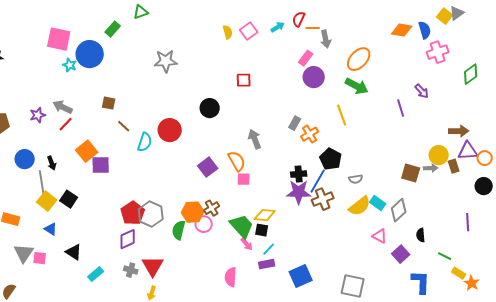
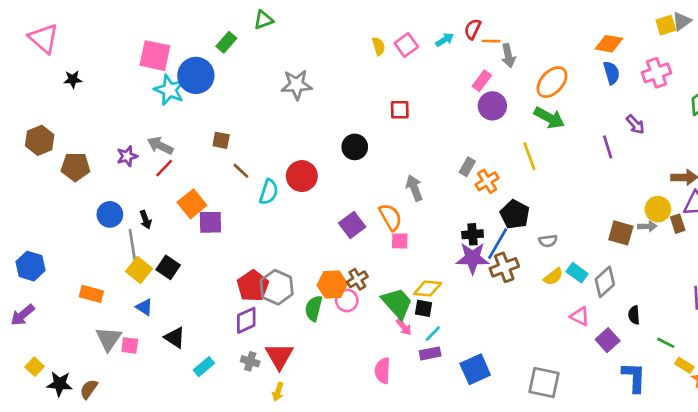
yellow square: (445, 16) -> (666, 25), turned 35
blue semicircle: (425, 30) -> (612, 73), moved
cyan star: (70, 65) -> (169, 90), size x1.6
yellow semicircle: (360, 206) -> (553, 277), size x0.7

